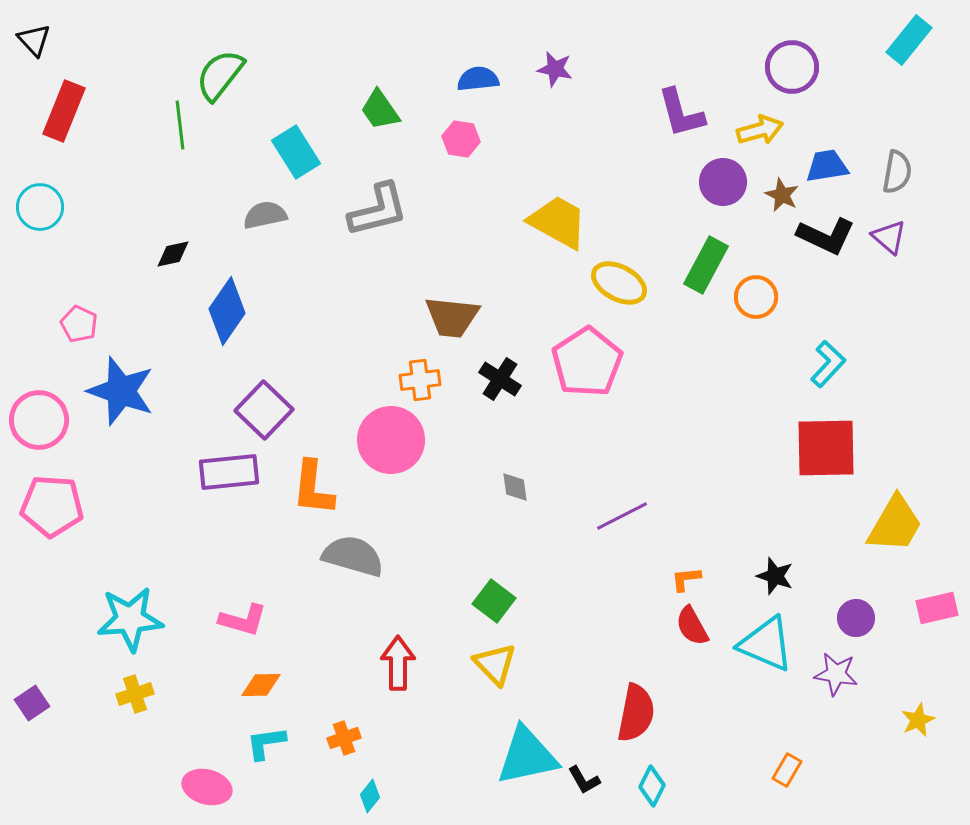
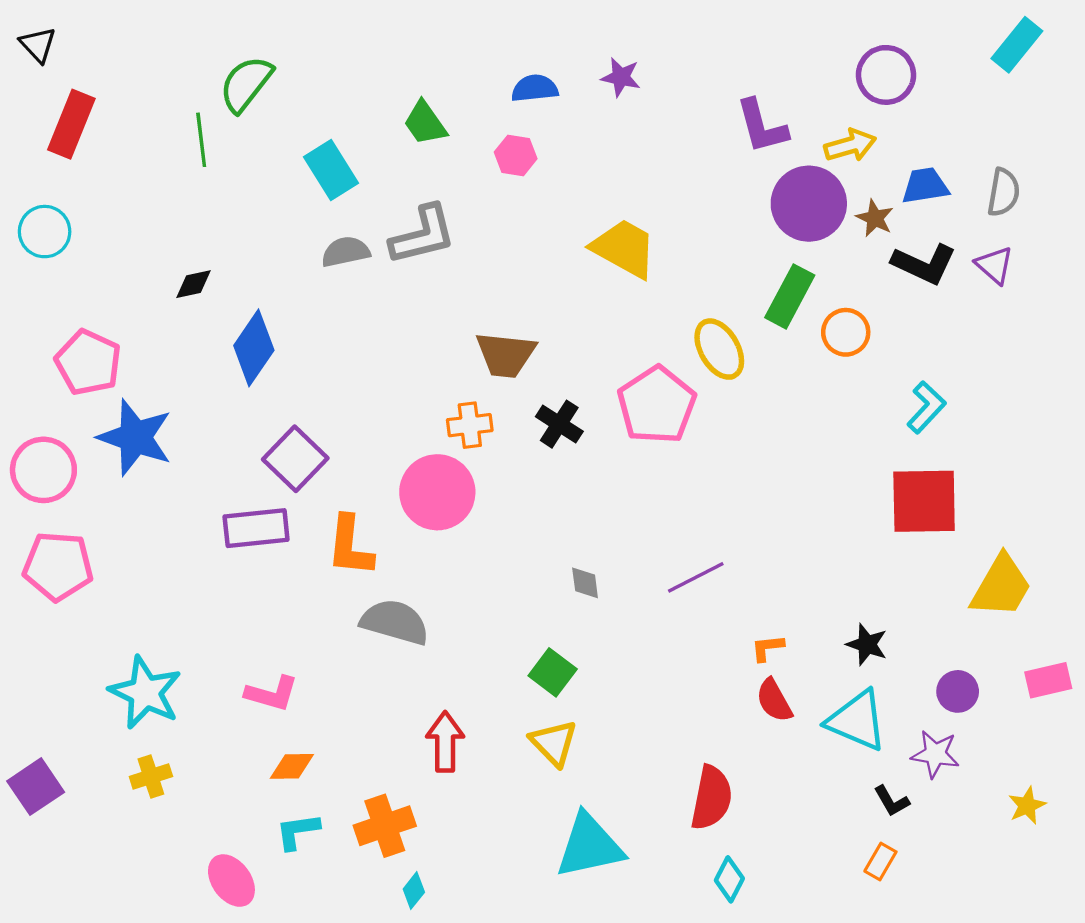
purple circle: (723, 182) -> (809, 204), size x1.4
gray semicircle: (265, 215) -> (346, 252), moved
yellow ellipse: (619, 283) -> (719, 349), moved, turned 32
pink pentagon: (79, 324) -> (88, 362), size x1.6
gray diamond: (515, 487) -> (585, 583), moved
cyan star: (130, 619) -> (145, 693), turned 30
purple square: (32, 703) -> (36, 787), size x1.4
orange cross: (344, 738) -> (385, 826), size x1.6
black L-shape: (584, 780) -> (892, 801), moved
pink ellipse: (207, 787) -> (231, 881), turned 39

